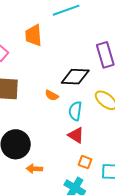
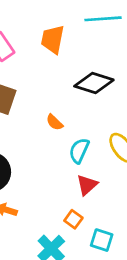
black diamond: (75, 77) -> (94, 83), moved
red triangle: (76, 135) -> (87, 185), moved, turned 30

